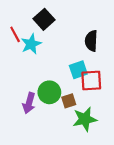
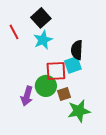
black semicircle: (91, 41) -> (77, 50), moved
cyan star: (31, 44) -> (43, 40), moved
red square: (91, 80) -> (56, 71), moved

